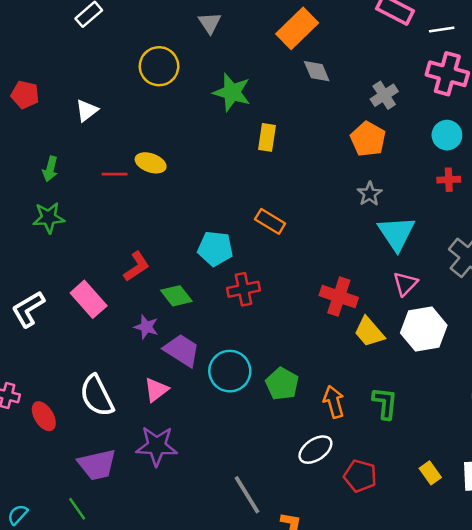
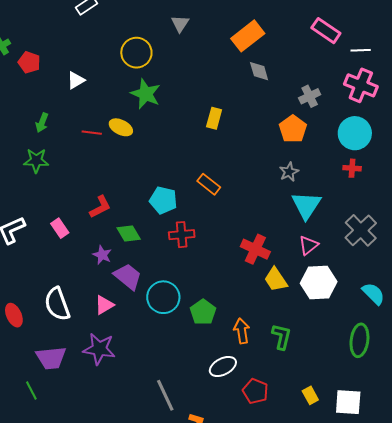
green star: (232, 92) -> (146, 94), moved
cyan circle: (447, 135) -> (355, 133), size x1.4
pink rectangle: (89, 299) -> (60, 228), size x0.7

